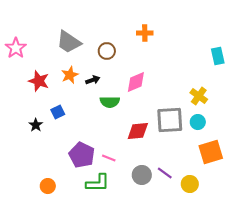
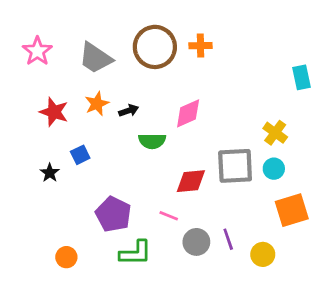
pink star: (16, 48) -> (37, 51), moved
brown circle: (107, 51) -> (155, 47), moved, size x1.8
pink line: (109, 158) -> (169, 216), moved
purple line: (165, 173) -> (228, 239), turned 35

